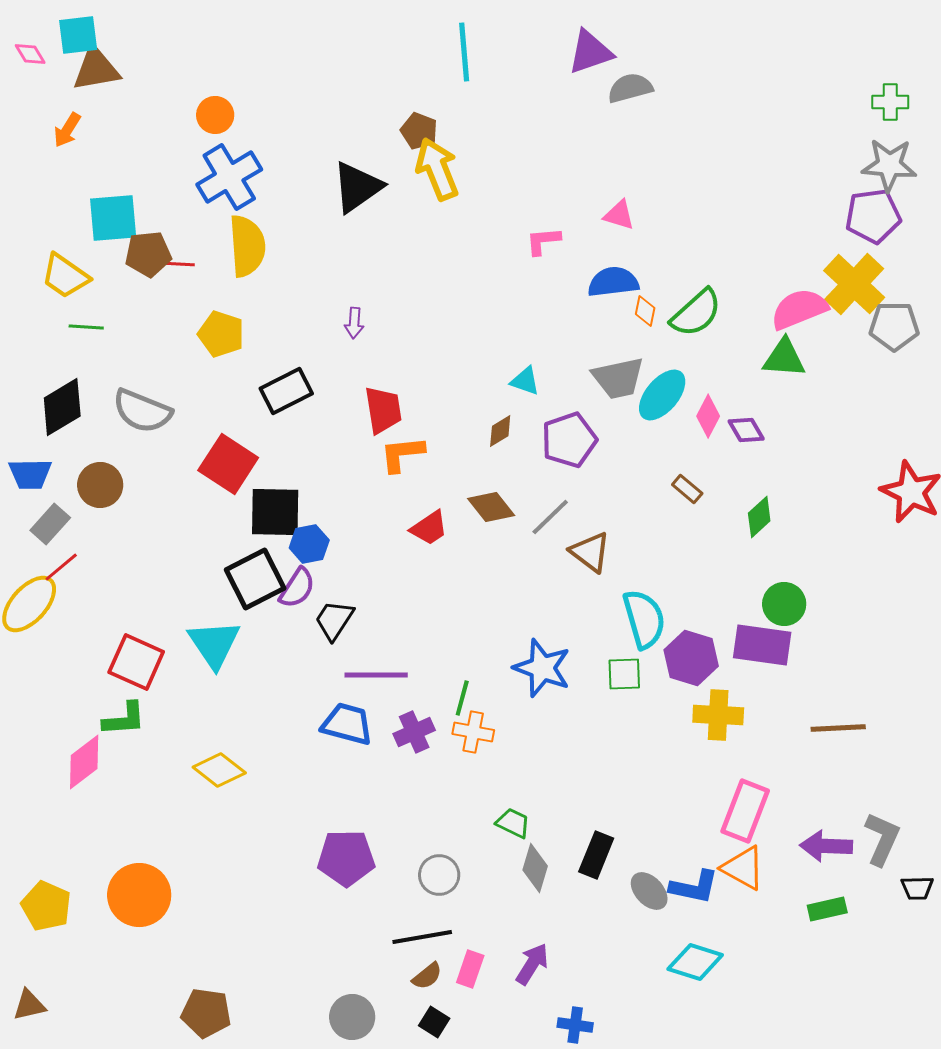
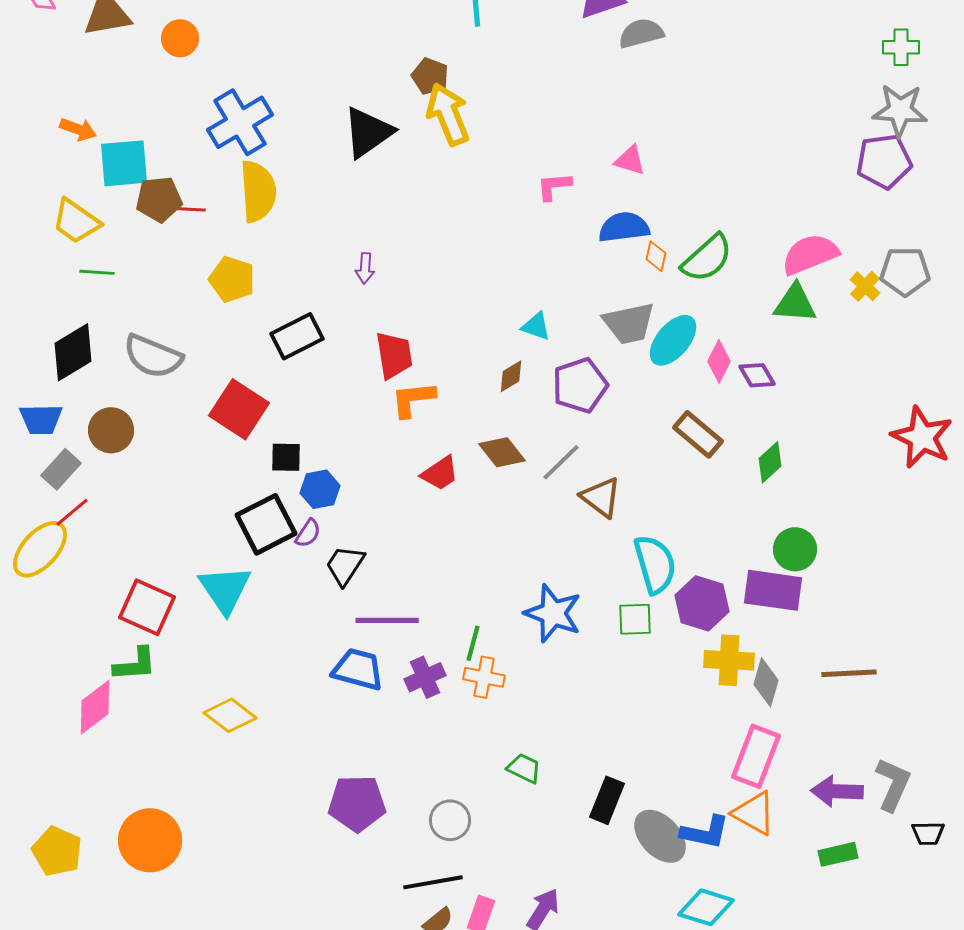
orange circle: (215, 115) -> (180, 38), moved
orange arrow: (67, 130) -> (78, 129), moved, turned -102
yellow cross: (854, 284) -> (865, 286), moved, size x0.5
brown rectangle: (687, 489) -> (698, 434), size x1.6
black square: (275, 512) -> (286, 457), size x0.6
purple semicircle: (297, 588) -> (308, 533), size x0.7
gray diamond: (535, 868) -> (766, 682), moved
gray ellipse: (649, 891) -> (660, 836), size x1.4

